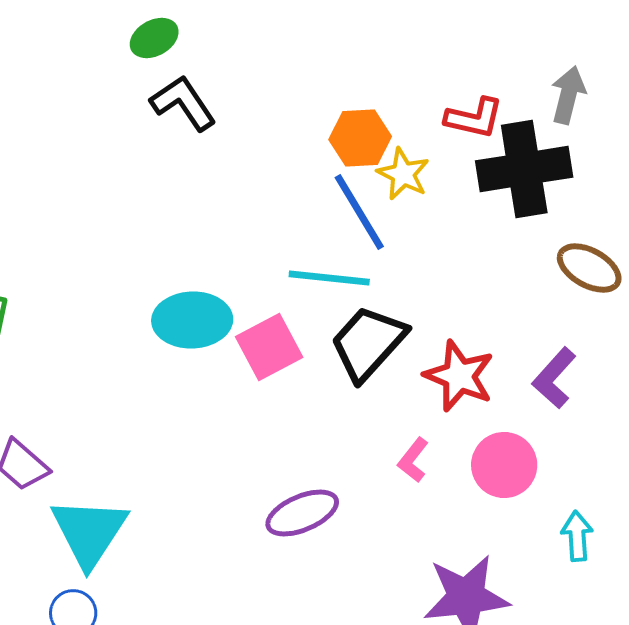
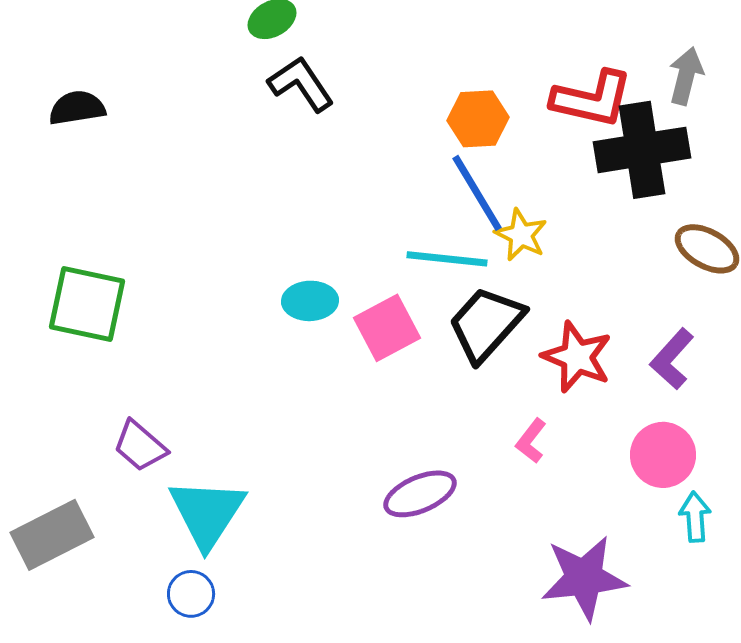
red L-shape: (474, 118) -> (592, 99), size x1.4
yellow star: (403, 174) -> (521, 235), moved
cyan ellipse: (192, 320) -> (310, 301), size x0.7
pink circle: (504, 465) -> (663, 455), moved

